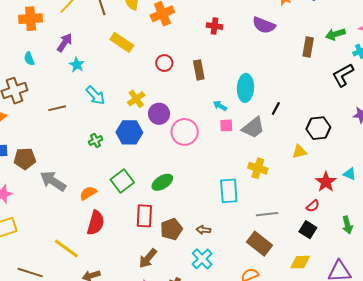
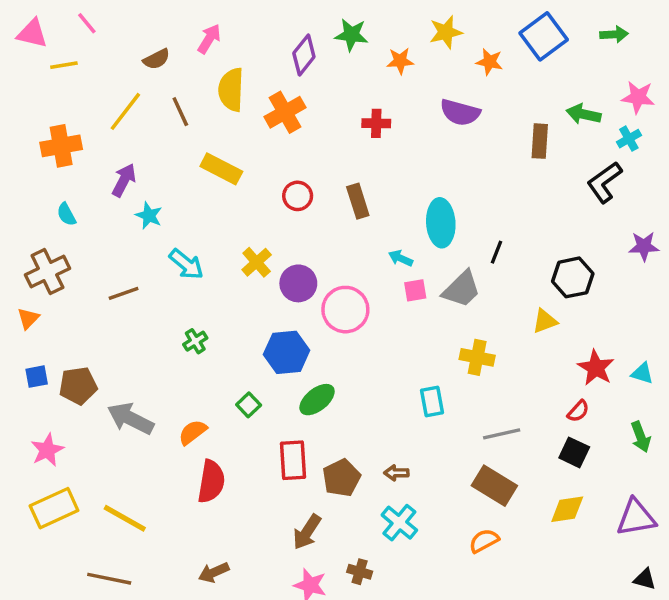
green arrow: (335, 34) -> (584, 114), turned 36
blue hexagon: (129, 132) -> (287, 352), moved
cyan triangle: (350, 174) -> (642, 373), moved
green square: (122, 181) -> (249, 405), size x0.6
cyan rectangle: (229, 191) -> (432, 402), size x0.7
yellow line: (66, 248) -> (125, 518), moved

